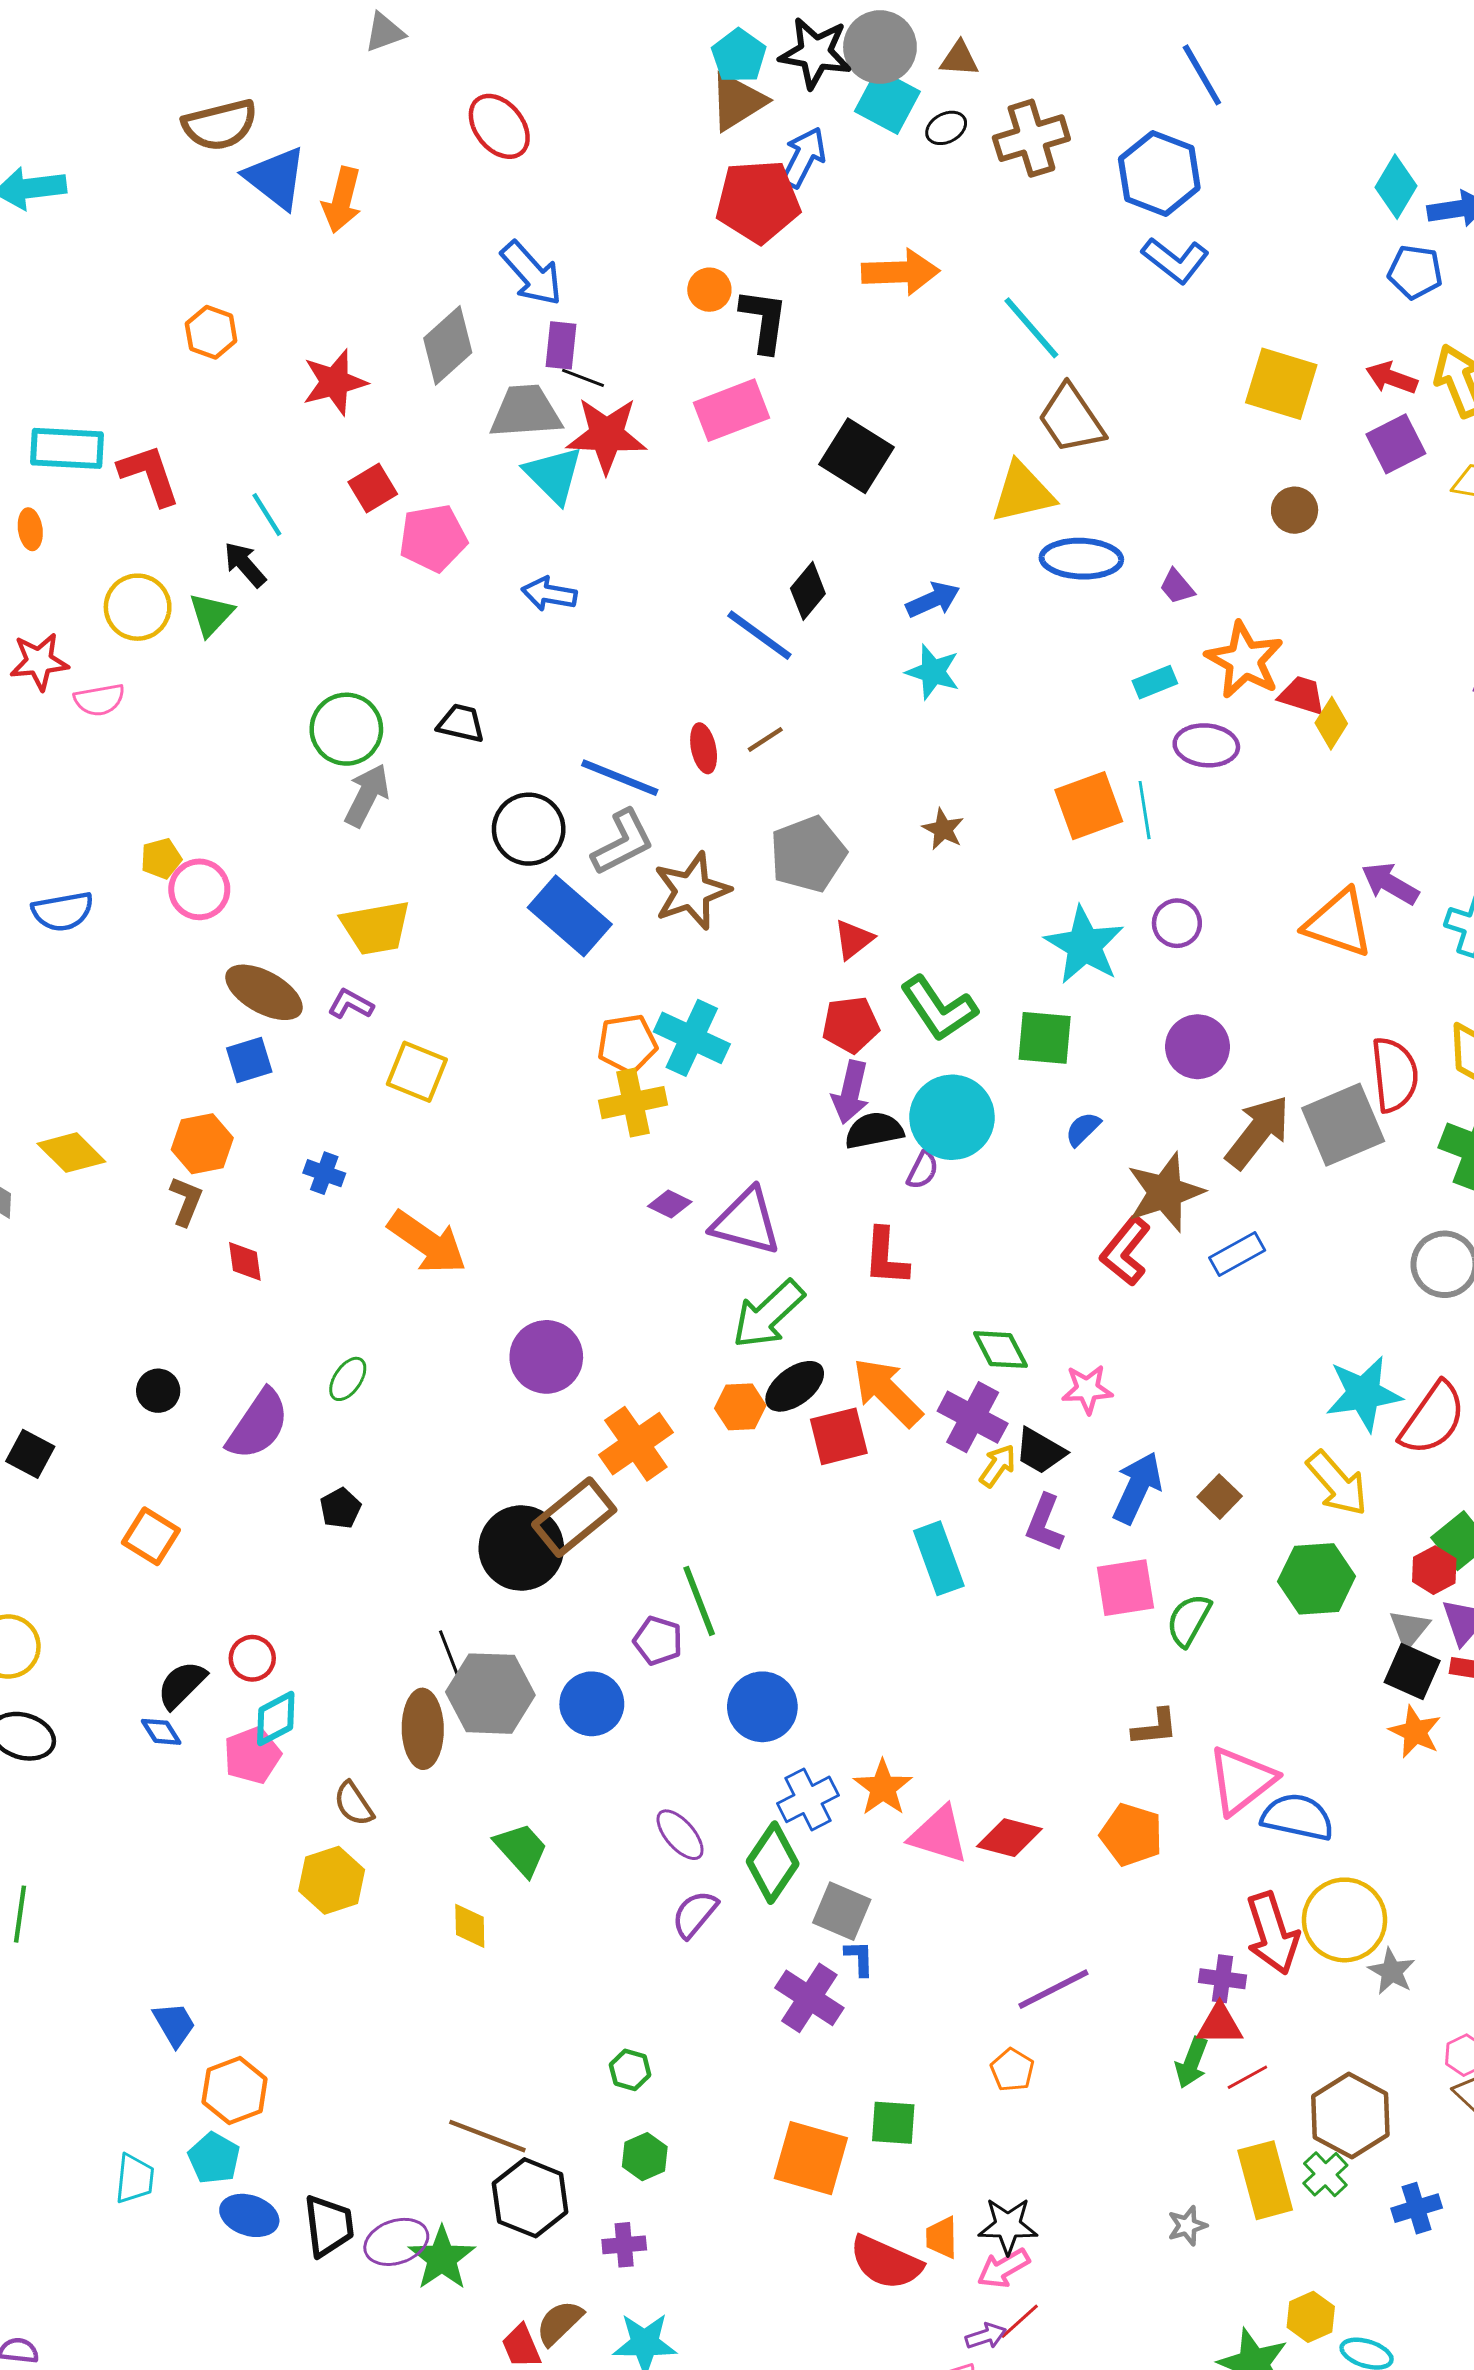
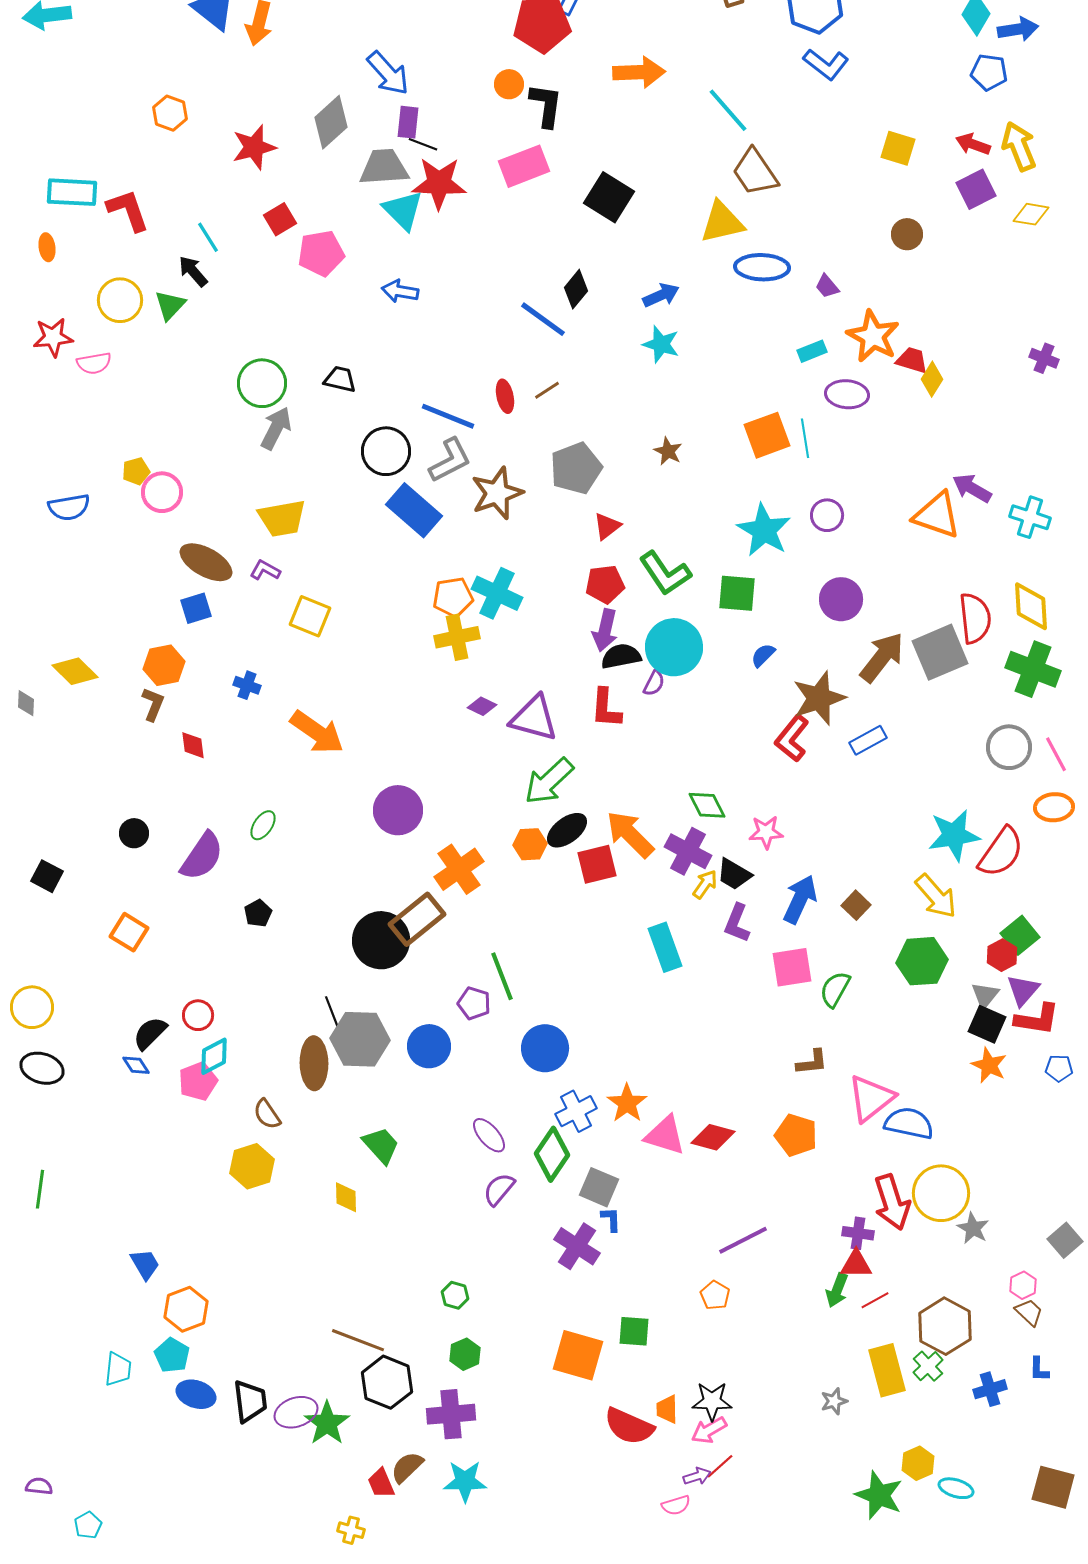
yellow square: (1281, 384) -> (898, 148), size x0.7
red L-shape: (886, 1257) -> (606, 708), moved
purple cross: (624, 2245) -> (451, 1414), size x1.6

